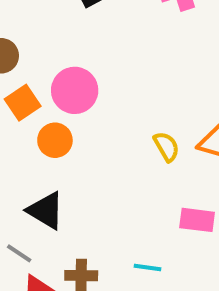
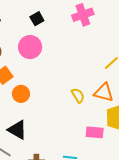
pink circle: (75, 90) -> (30, 47), moved

